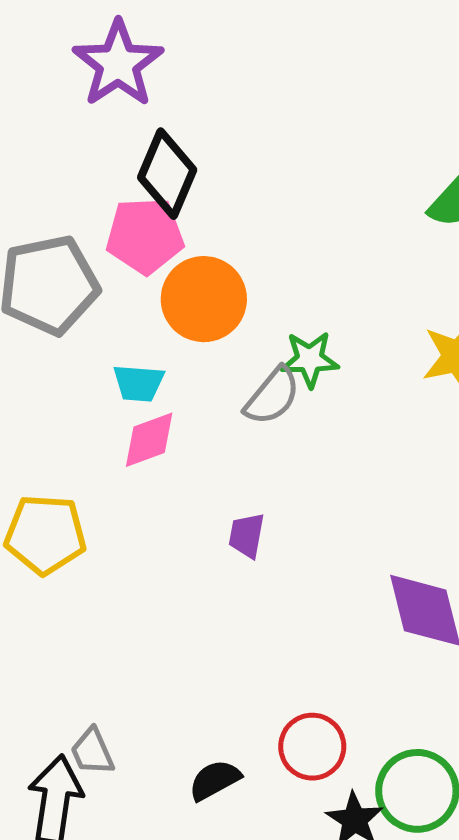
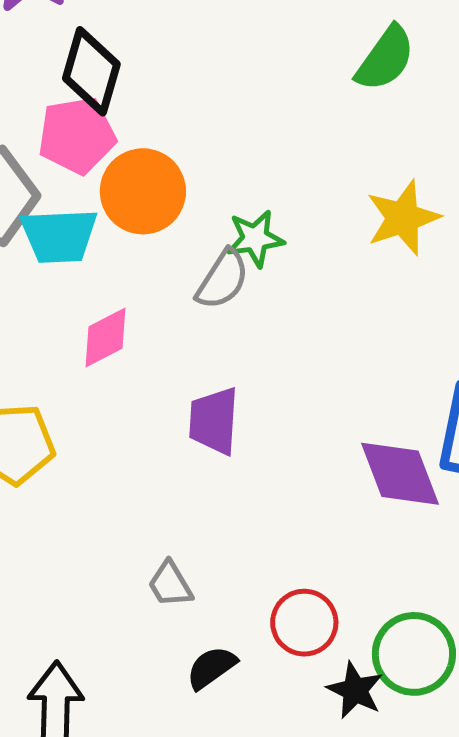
cyan trapezoid: (139, 383) -> (59, 236), moved, size x1.5
purple trapezoid: (247, 535) -> (214, 421), size x1.5
gray trapezoid: (92, 752) -> (170, 584), moved

